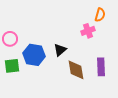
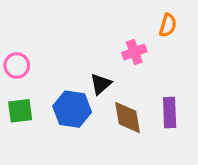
pink cross: (88, 31) -> (134, 52), moved
blue hexagon: (34, 55) -> (72, 109), moved

